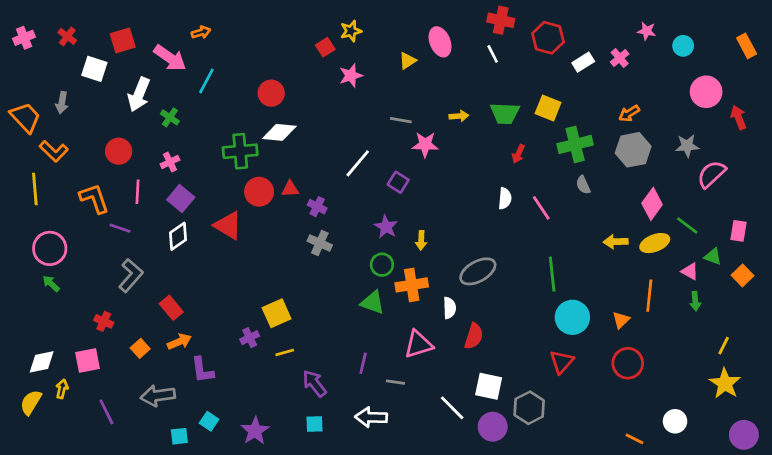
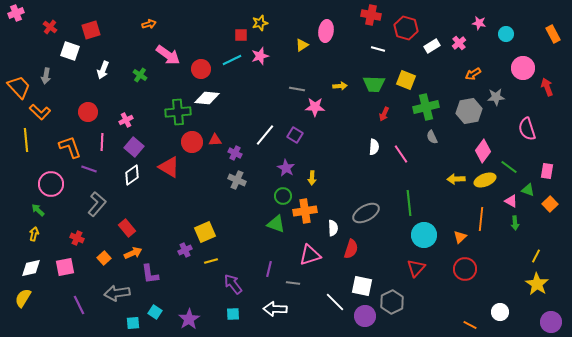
pink cross: (24, 38) -> (16, 13), moved
pink ellipse: (440, 42) -> (326, 31), turned 30
red square: (325, 47) -> (241, 35), turned 32
white line: (493, 54) -> (378, 49), moved, turned -48
pink arrow: (170, 58) -> (168, 55), moved
cyan line: (206, 81) -> (232, 60), moved, turned 36
white arrow: (139, 94) -> (103, 70), size x0.7
orange arrow: (629, 113) -> (473, 74), moved
green cross: (170, 117) -> (140, 75), moved
gray star: (687, 146) -> (496, 97), moved
white line: (358, 163) -> (265, 135), moved
pink semicircle: (711, 174) -> (527, 129), turned -65
pink circle: (50, 248) -> (51, 184), moved
gray ellipse: (478, 271) -> (366, 213), moved
yellow arrow: (62, 389) -> (34, 234), moved

